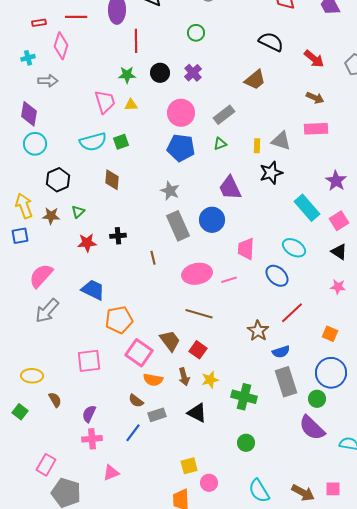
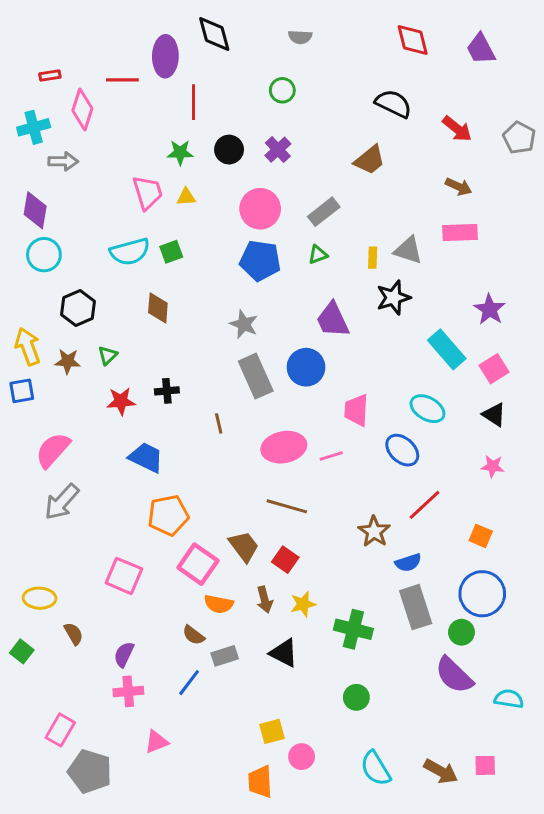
red line: (76, 17) -> (122, 80), moved
cyan cross: (28, 58) -> (34, 127), size x1.5
blue trapezoid: (93, 290) -> (146, 458), moved
pink square: (89, 361) -> (124, 576), turned 30

